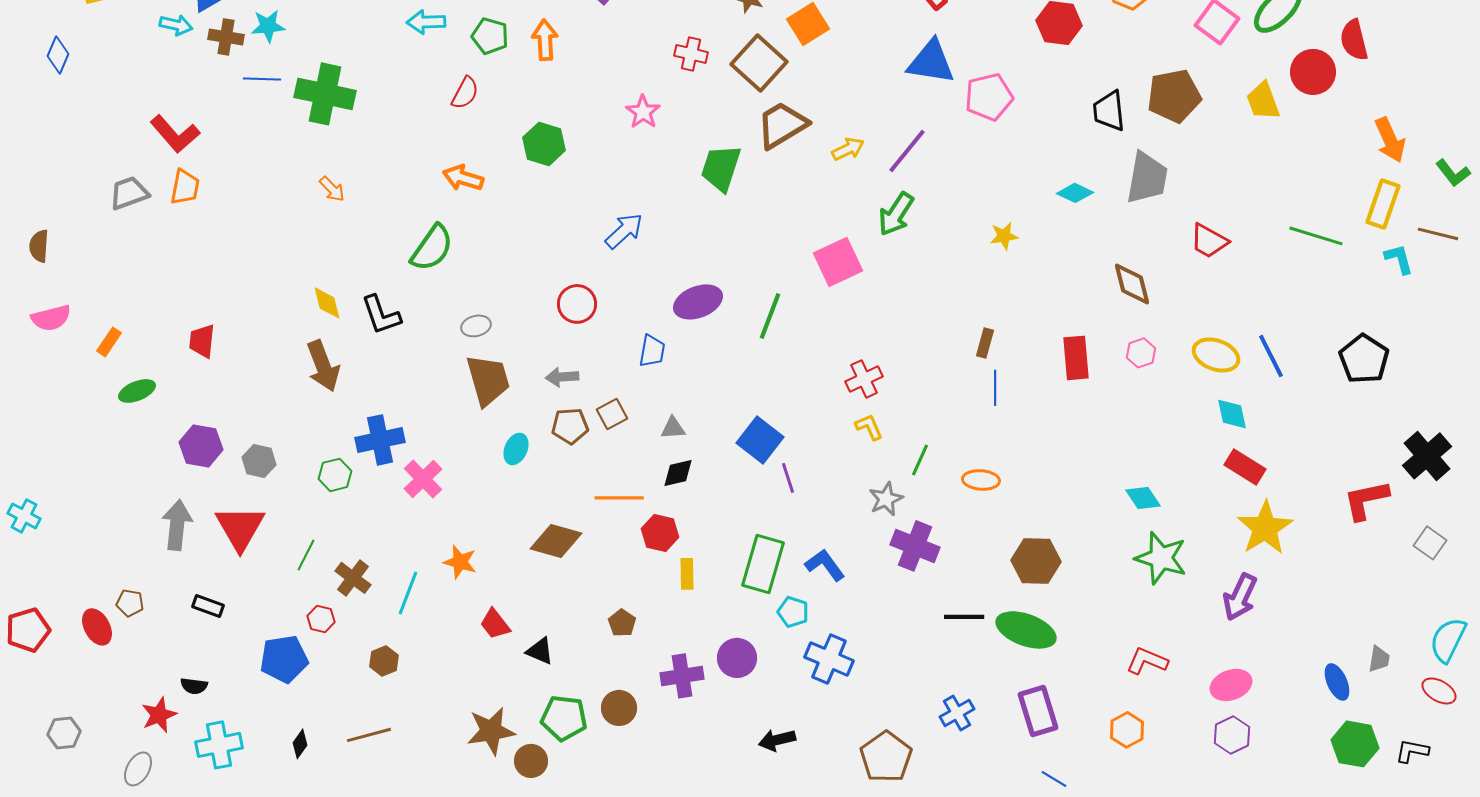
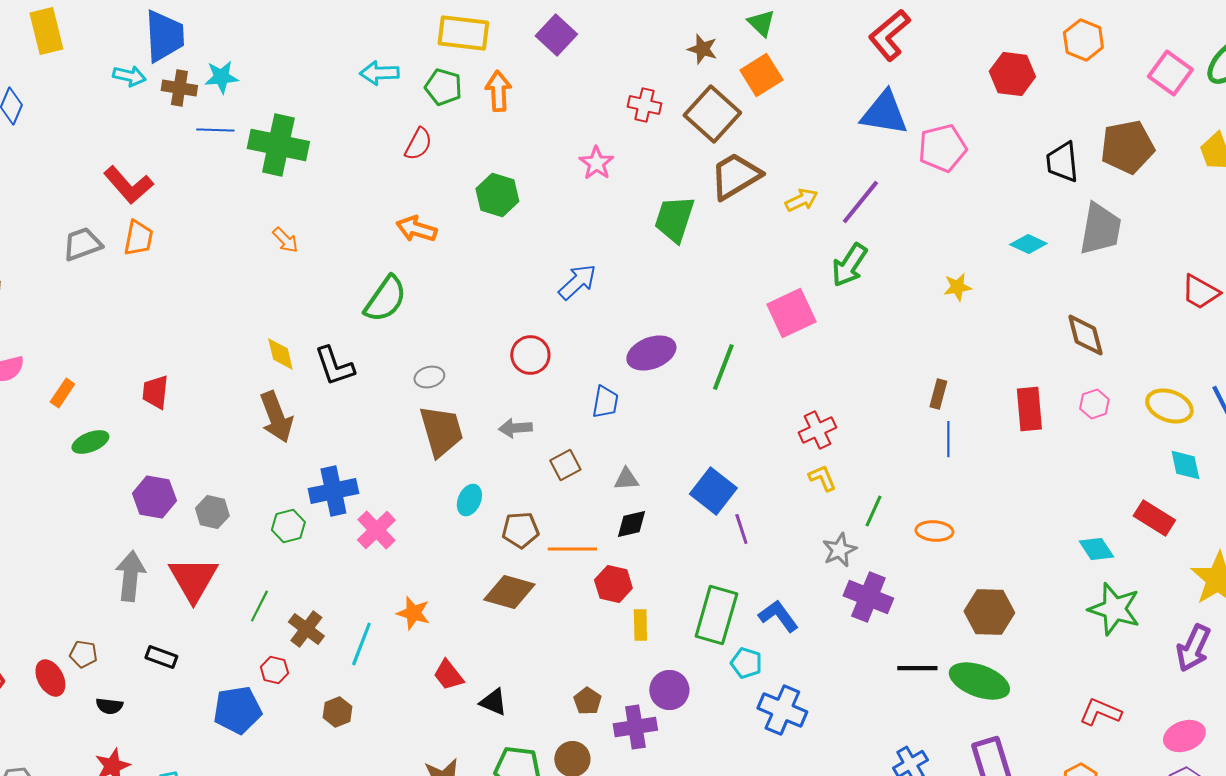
red trapezoid: (1209, 241) -> (1200, 292), moved
brown pentagon: (570, 426) -> (520, 530), moved
red rectangle: (1245, 467) -> (1154, 518), moved
brown pentagon: (622, 623) -> (587, 701), moved
purple circle: (737, 658) -> (669, 690), moved
black semicircle: (194, 686) -> (109, 706), moved

